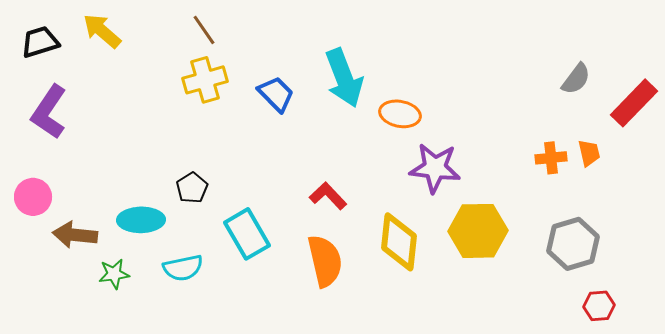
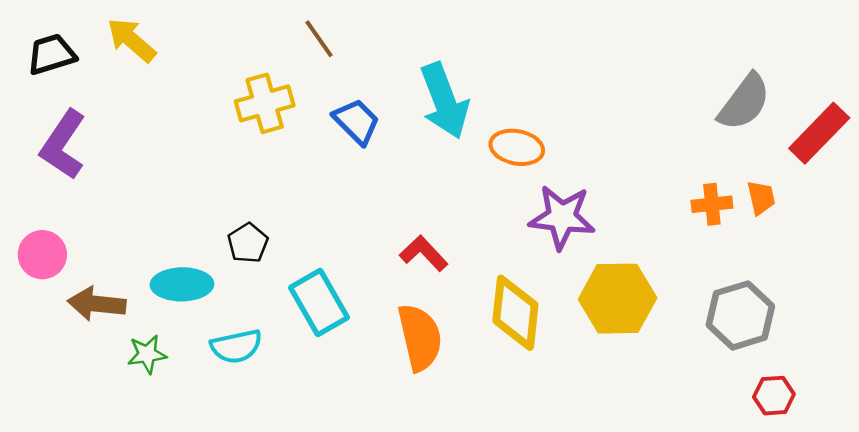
brown line: (204, 30) -> (319, 39), moved
gray semicircle: (576, 79) -> (744, 102), size x1.4

